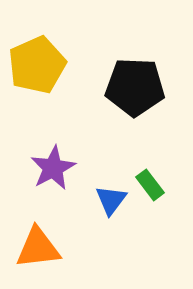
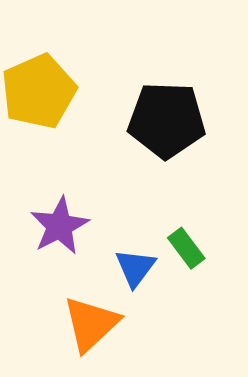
orange triangle: (38, 248) -> (91, 324), moved, turned -36

